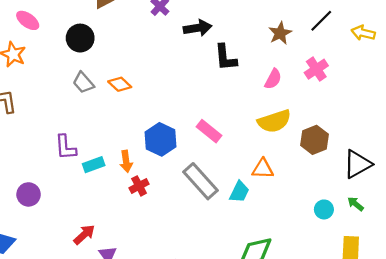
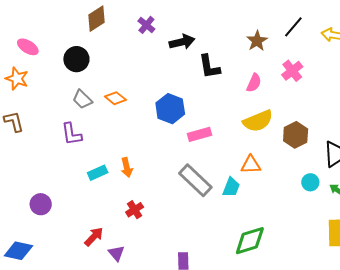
pink rectangle: (209, 131) -> (200, 134), turned -50
blue hexagon: (161, 139) -> (170, 109), moved
purple L-shape: (66, 147) -> (72, 134), moved
red cross: (139, 186) -> (135, 210), moved
cyan circle: (324, 209) -> (310, 182), moved

